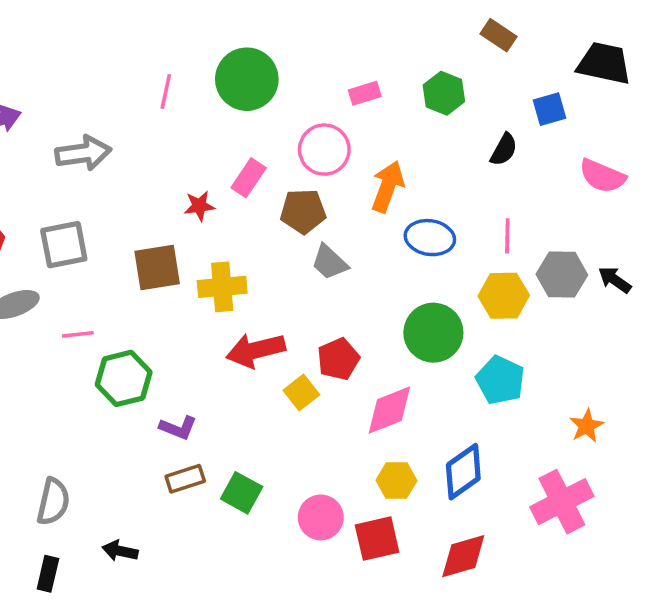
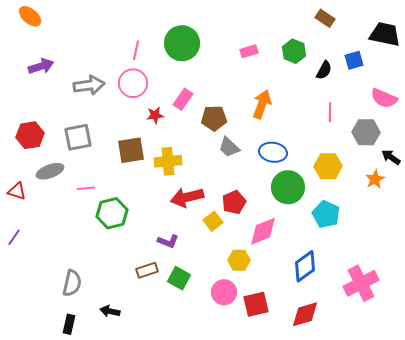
pink circle: (324, 150) -> (133, 83), moved
black semicircle: (504, 150) -> (324, 70), moved
pink line: (507, 236) -> (330, 112), moved
blue ellipse: (430, 238) -> (273, 152), moved
gray hexagon: (562, 275) -> (366, 132), moved
orange star: (587, 426) -> (375, 179), moved
purple L-shape: (178, 428) -> (168, 241), moved
yellow hexagon: (396, 480) -> (239, 260), moved

